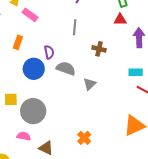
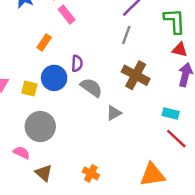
red triangle: (120, 20) -> (180, 50), moved
gray line: (75, 27) -> (126, 35), moved
brown cross: (99, 49) -> (136, 75), size x1.6
yellow square: (11, 99) -> (29, 88), moved
orange cross: (84, 138) -> (91, 173), turned -32

